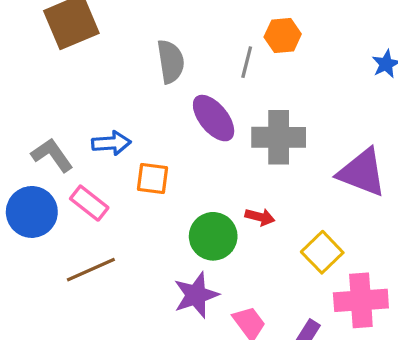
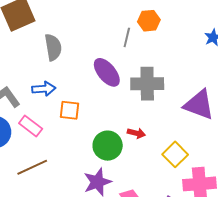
gray semicircle: (171, 61) -> (53, 47), moved

